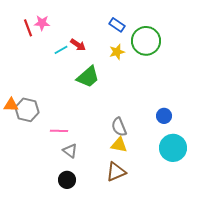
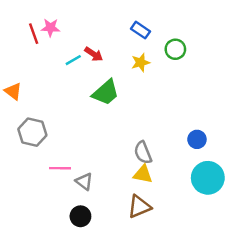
green circle: (146, 41) -> (175, 49), size x0.6
orange triangle: (11, 105) -> (13, 91), moved, turned 35
pink line: (59, 131) -> (60, 168), moved

